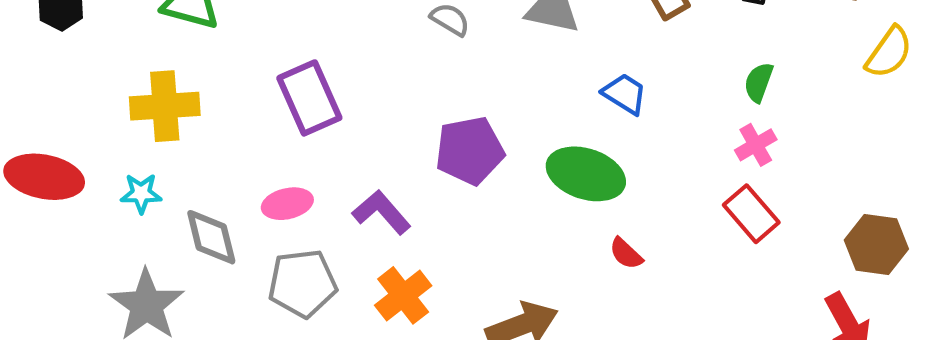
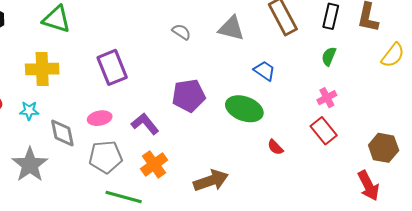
green semicircle: (759, 82) -> (329, 56), moved
red semicircle: (626, 254) -> (275, 147), moved

